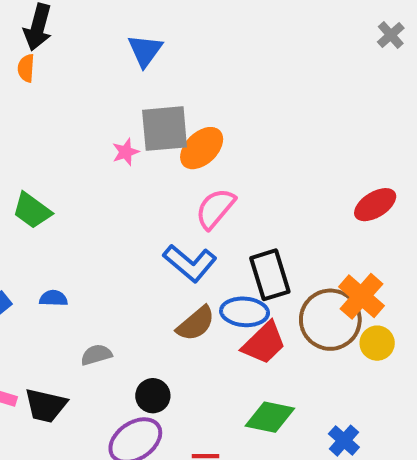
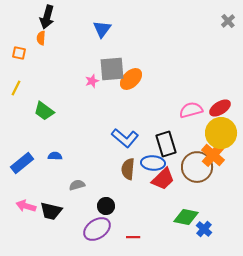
pink semicircle: (215, 209) -> (191, 110), moved, turned 35
brown semicircle: (196, 324) -> (128, 169), turned 135
yellow circle: (377, 343) -> (221, 133), moved, size x1.8
green diamond: (270, 417) -> (186, 217), moved

